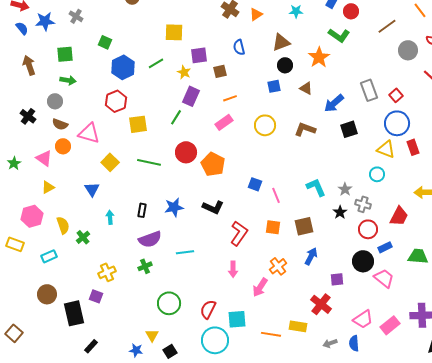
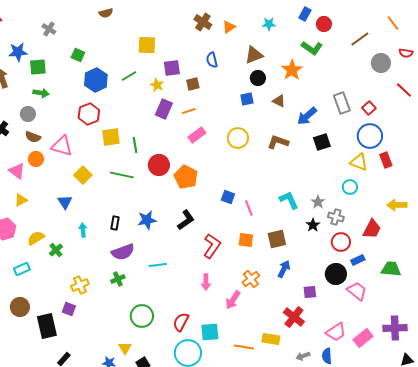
blue star: (45, 21) -> (18, 52), moved
orange line: (230, 98) -> (189, 111), moved
green line: (176, 117) -> (135, 145), moved, turned -42
black L-shape: (213, 207) -> (186, 220), turned -60
yellow semicircle: (63, 225) -> (36, 238), turned -102

